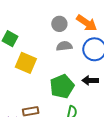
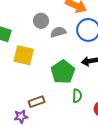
gray circle: (59, 24) -> (41, 21), moved

